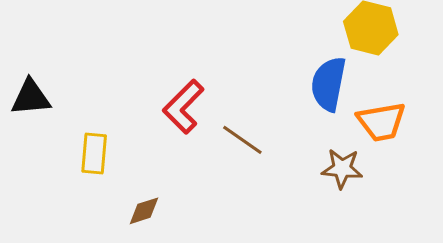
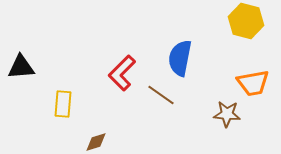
blue semicircle: (328, 84) -> (180, 58), moved

